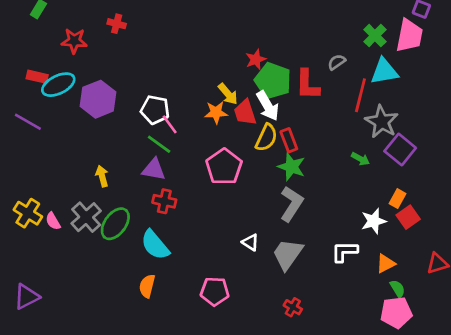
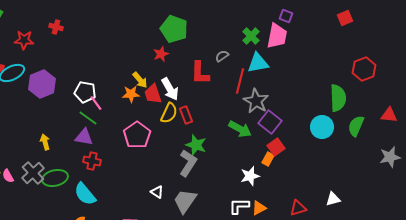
green pentagon: (273, 81) -> (174, 29), moved
green arrow: (360, 159) -> (240, 129), size x1.6
green star: (292, 167) -> (196, 145), moved
red square: (408, 217) -> (276, 147), moved
green ellipse: (115, 224) -> (55, 178), turned 40
white L-shape: (345, 252) -> (239, 206), moved

